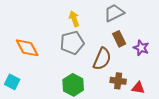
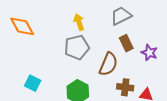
orange diamond: (27, 48) -> (22, 26), moved
cyan square: (12, 82) -> (33, 83), moved

